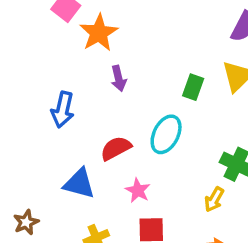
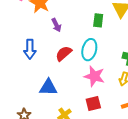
red semicircle: (116, 148) -> (64, 53), moved
pink star: (138, 190) -> (94, 76), moved, size x1.5

